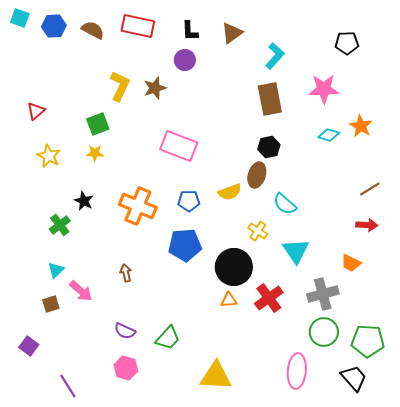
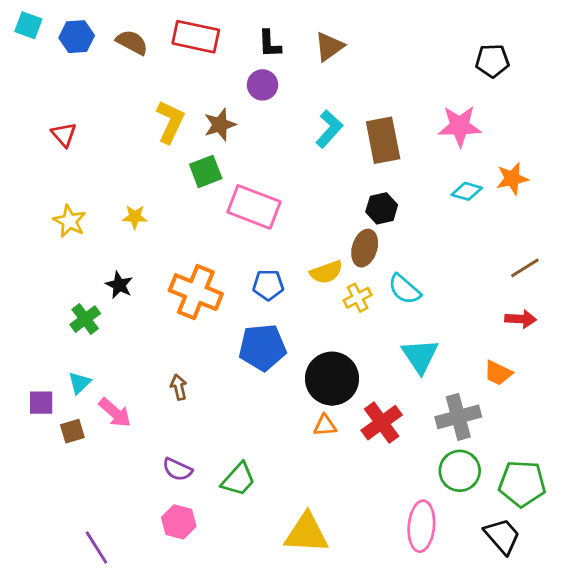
cyan L-shape: (275, 56) -> (329, 129), moved
red triangle: (36, 111) -> (64, 135), moved, turned -30
green square: (98, 124) -> (206, 171), moved
orange star: (361, 126) -> (512, 179), turned 30
yellow cross: (258, 231) -> (358, 298), moved, turned 30
purple square: (29, 346) -> (41, 403), moved, turned -36

